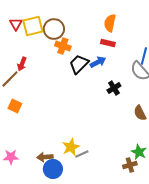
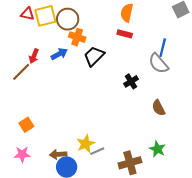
red triangle: (16, 24) -> (27, 14), turned -48
blue arrow: (98, 62) -> (59, 54), moved
orange square: (15, 106) -> (26, 125), moved, turned 32
brown cross: (130, 165) -> (130, 163), moved, size x1.5

